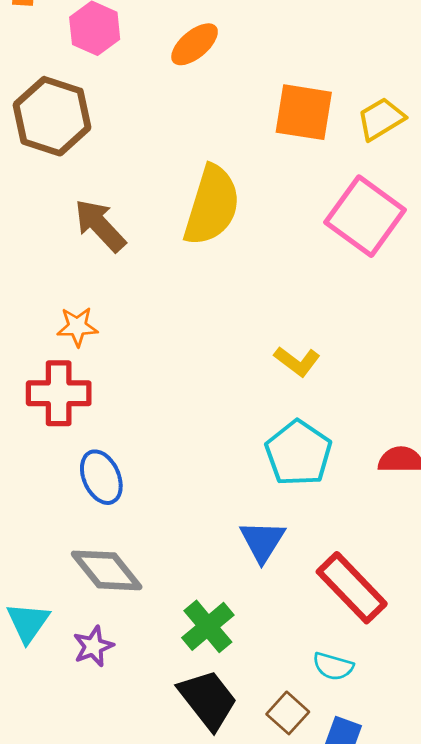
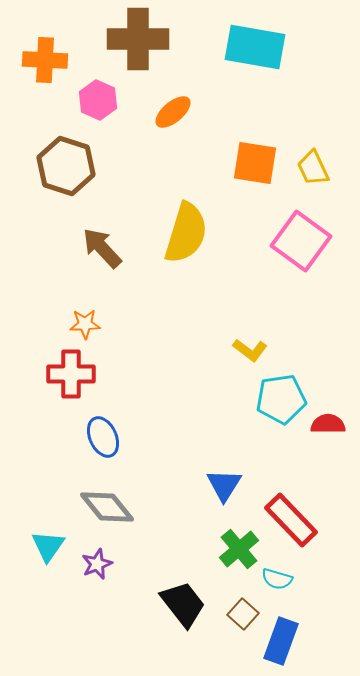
yellow trapezoid: (381, 119) -> (313, 168), turned -84
cyan pentagon: (298, 453) -> (281, 399), moved, turned 30
green cross: (208, 626) -> (239, 549), moved

